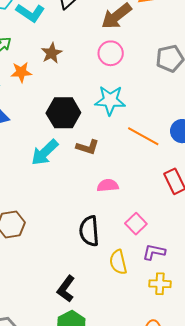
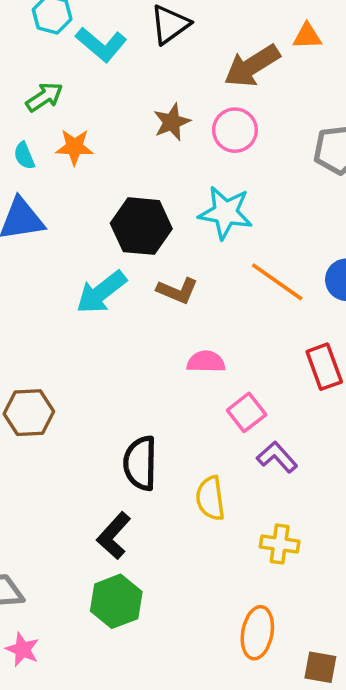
brown star: (52, 53) -> (172, 122), moved
pink square: (136, 224) -> (247, 412), moved
black semicircle: (89, 231) -> (140, 463), moved
purple L-shape: (154, 252) -> (277, 457), moved, turned 30

